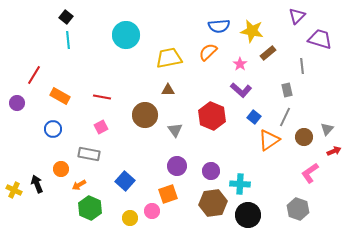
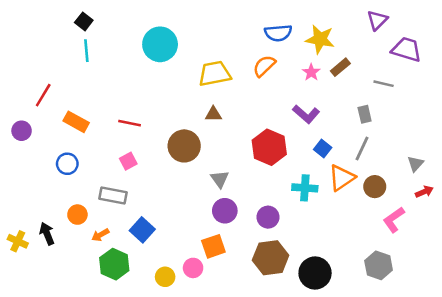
pink star: (240, 64) -> (311, 72), moved
gray line: (302, 66) -> (384, 84), turned -70
gray triangle: (175, 130) -> (220, 179), moved
brown circle: (304, 137) -> (375, 187), moved
blue square: (125, 181) -> (142, 230), moved
cyan cross: (240, 184) -> (305, 188), moved

